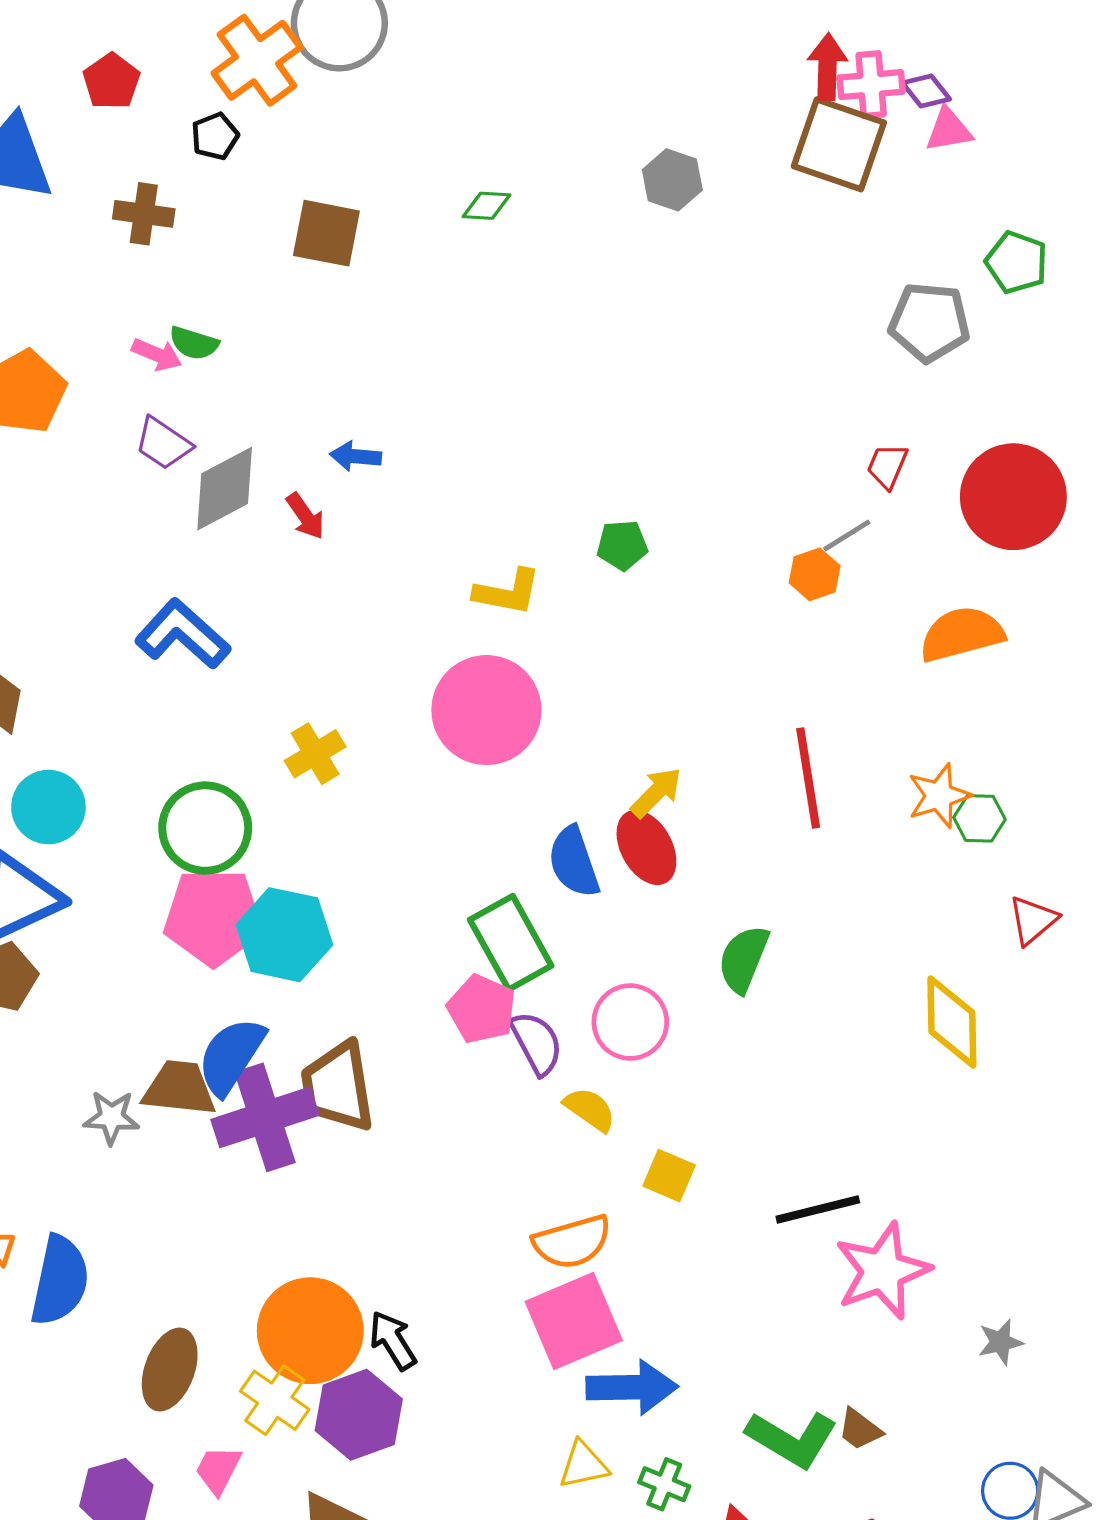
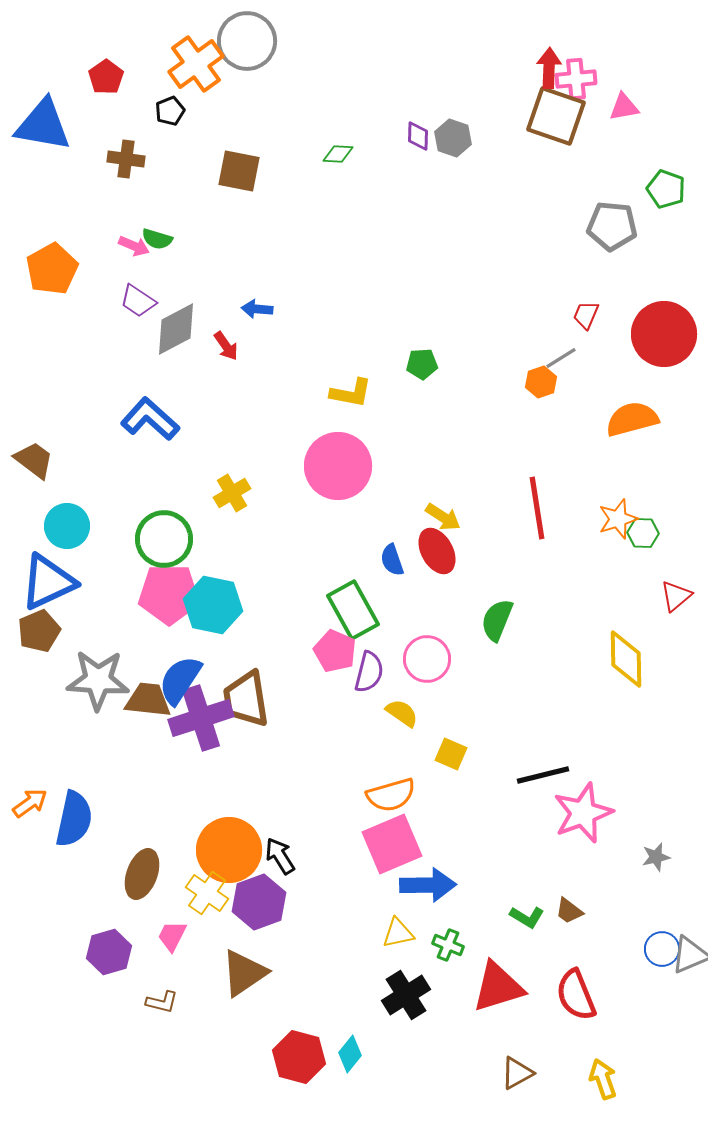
purple diamond: (926, 91) -> (418, 136), moved, turned 40
yellow arrow: (656, 792) -> (443, 517), turned 78
blue semicircle: (574, 862) -> (392, 560), size x0.7
purple semicircle: (537, 1043) -> (369, 672), turned 42
gray star: (111, 1117) -> (98, 680), moved, size x1.8
green L-shape: (792, 1439) -> (527, 917), size x0.6

